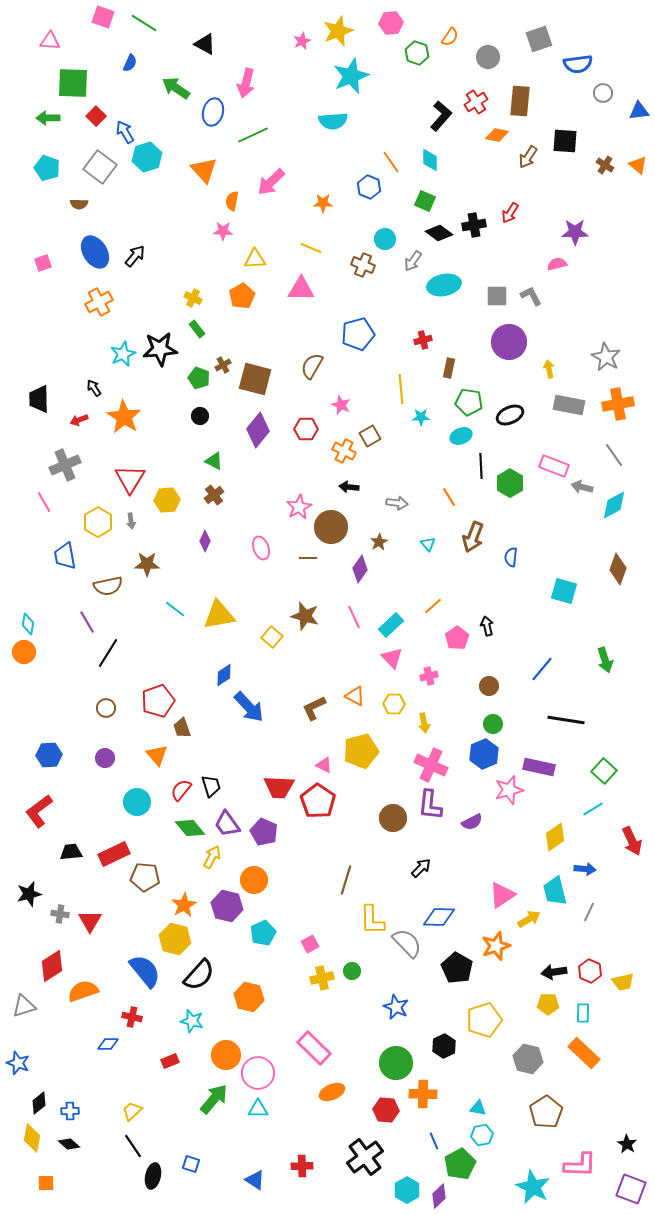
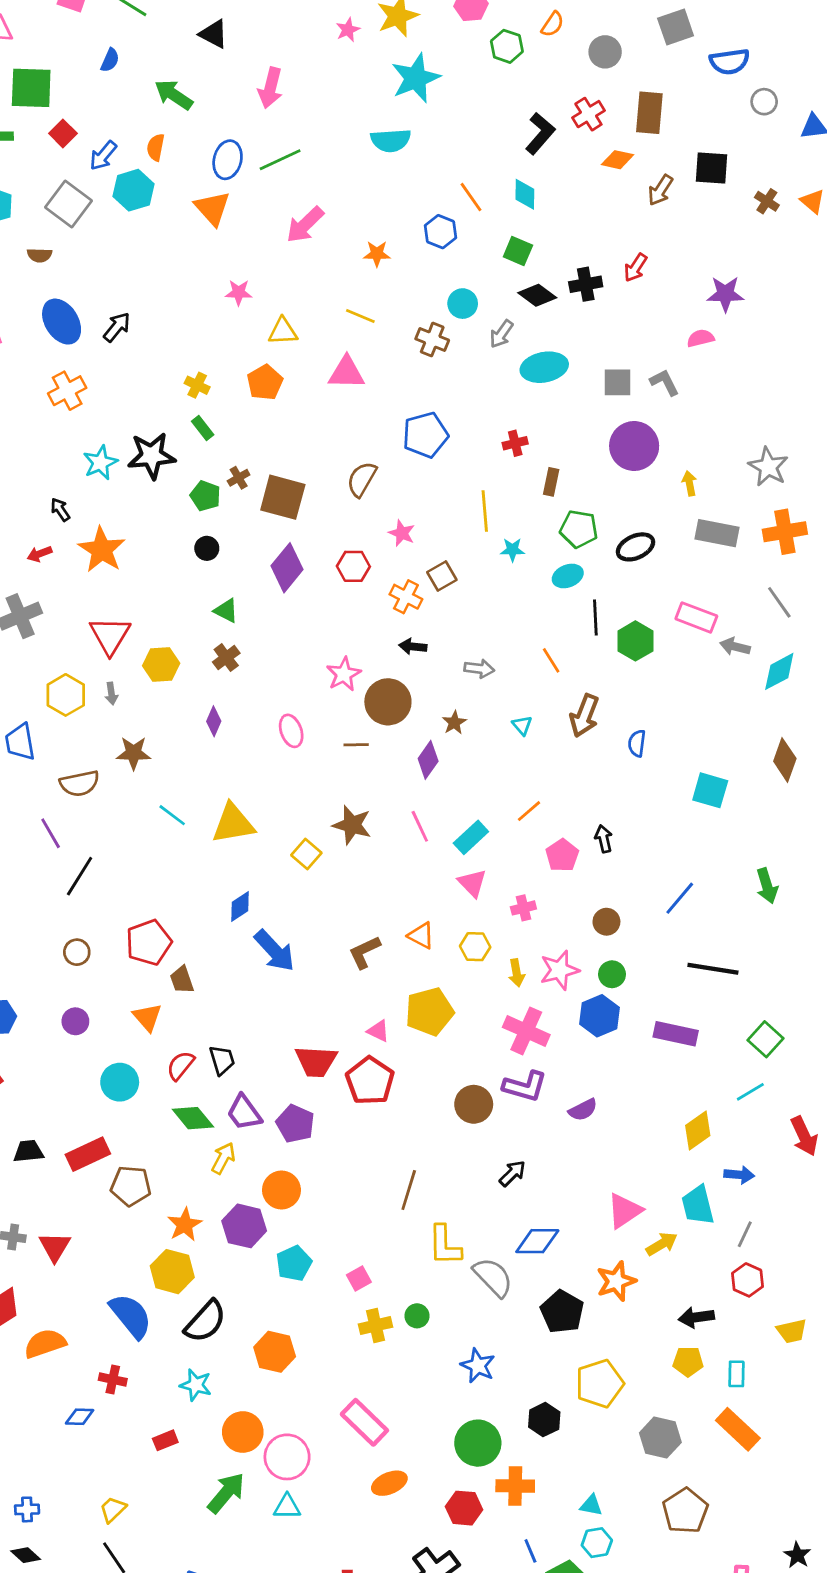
blue ellipse: (213, 112) -> (228, 160), moved
blue arrow: (125, 132) -> (103, 156), turned -110
orange semicircle: (232, 201) -> (156, 147), moved
pink star: (509, 790) -> (559, 970), moved
purple L-shape: (430, 805) -> (525, 1086), turned -80
red hexagon: (590, 971) -> (748, 1280), moved

